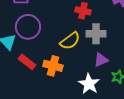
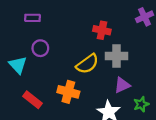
purple circle: (28, 27) -> (40, 48), size x0.6
red rectangle: (27, 62) -> (32, 100), moved

